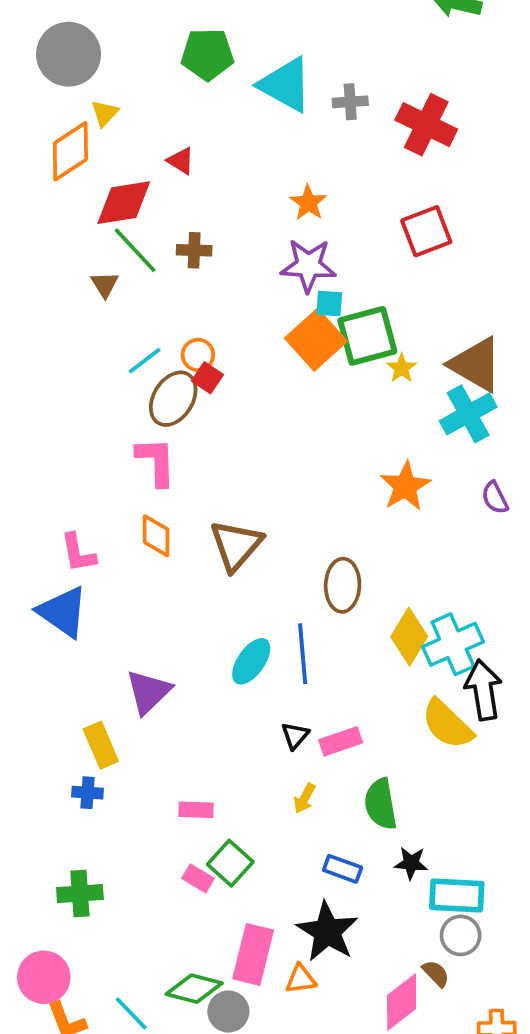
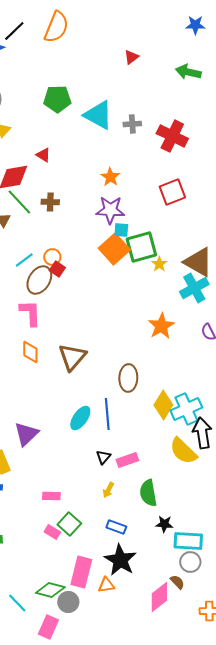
blue rectangle: (343, 869) -> (116, 527), moved

